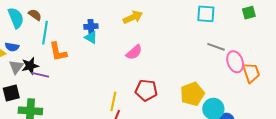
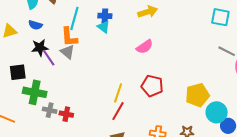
cyan line: (45, 33) -> (74, 18), moved
blue semicircle: (12, 47) -> (35, 25), moved
gray triangle: (16, 67) -> (67, 52), moved, turned -35
purple line: (40, 75) -> (49, 58), turned 36

